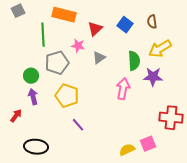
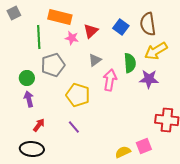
brown semicircle: (152, 22) -> (148, 24), size x1.6
pink star: (78, 46) -> (72, 38), moved
pink arrow: (123, 89) -> (110, 80), moved
yellow pentagon: (67, 96) -> (78, 95), moved
red arrow: (16, 116) -> (39, 125), moved

